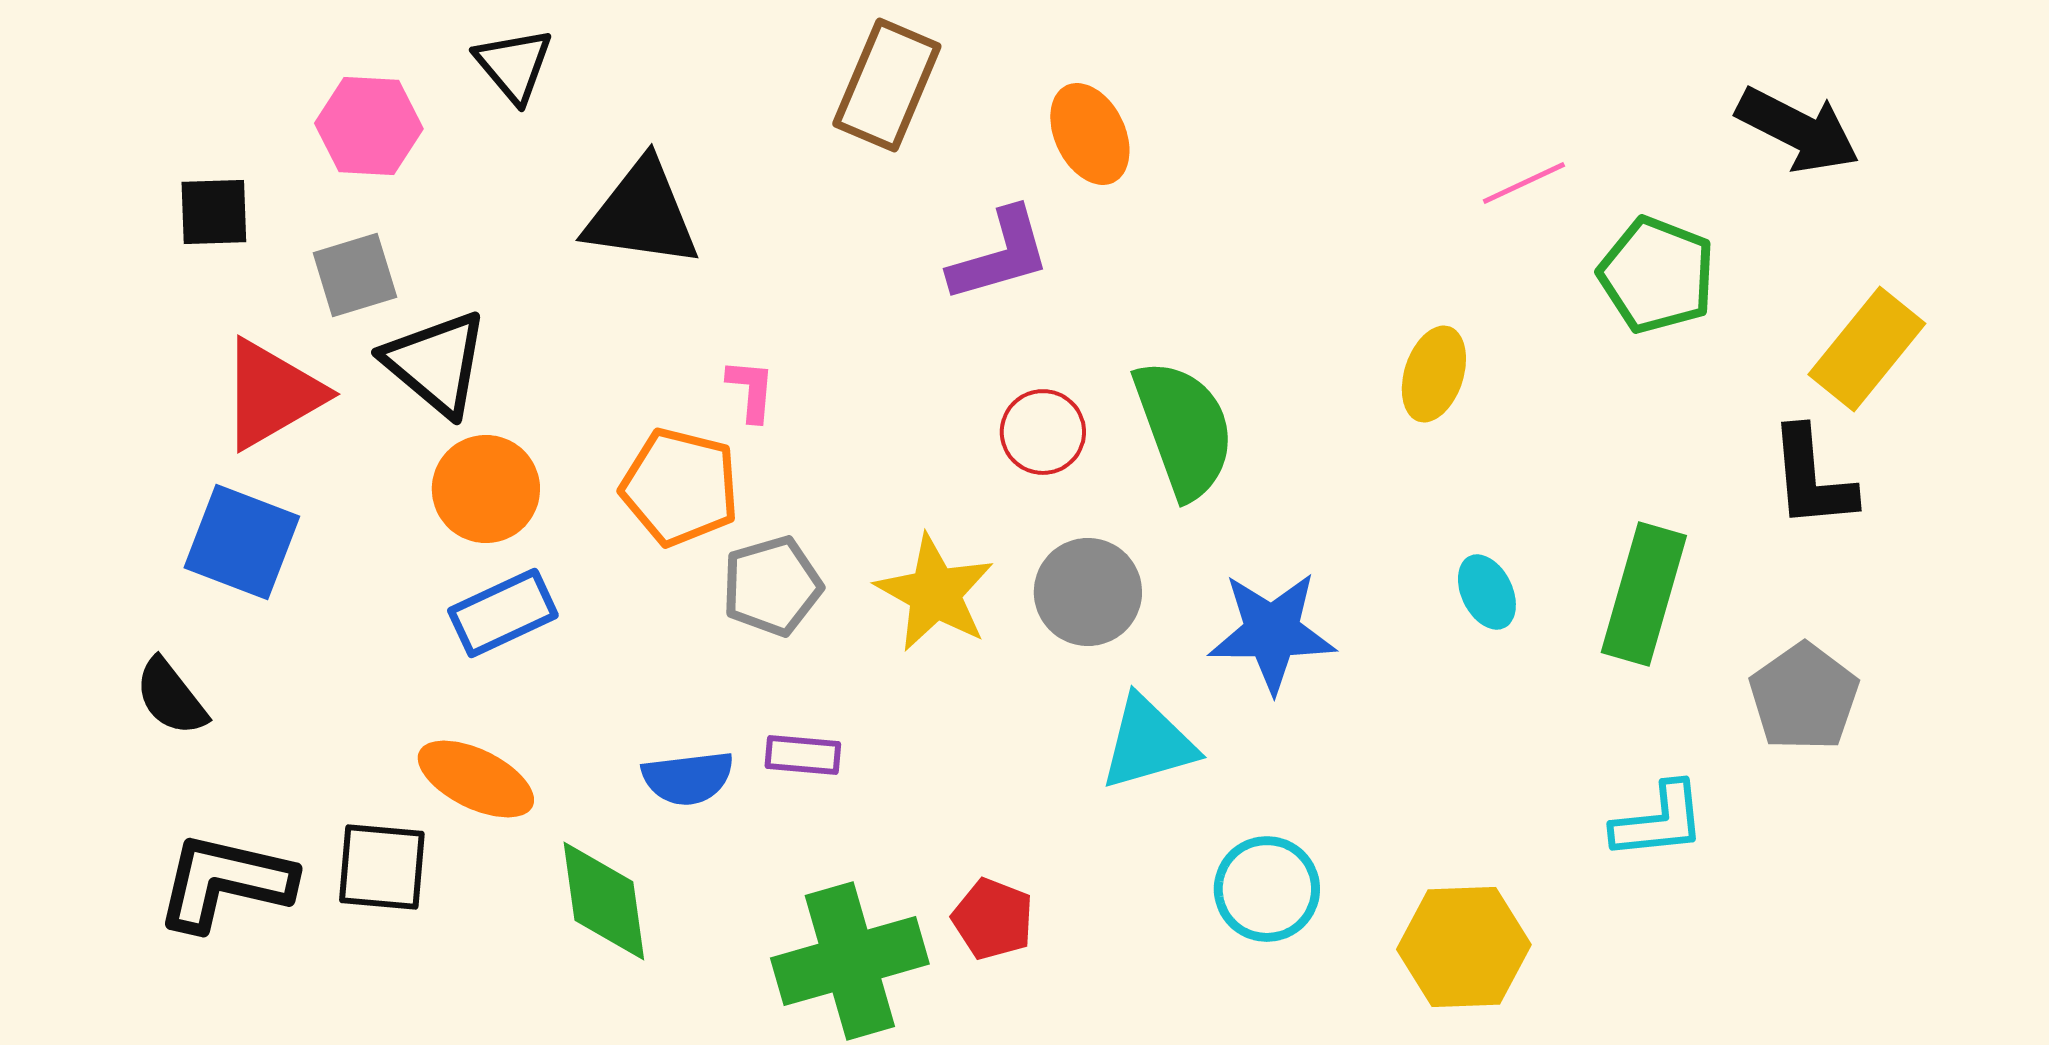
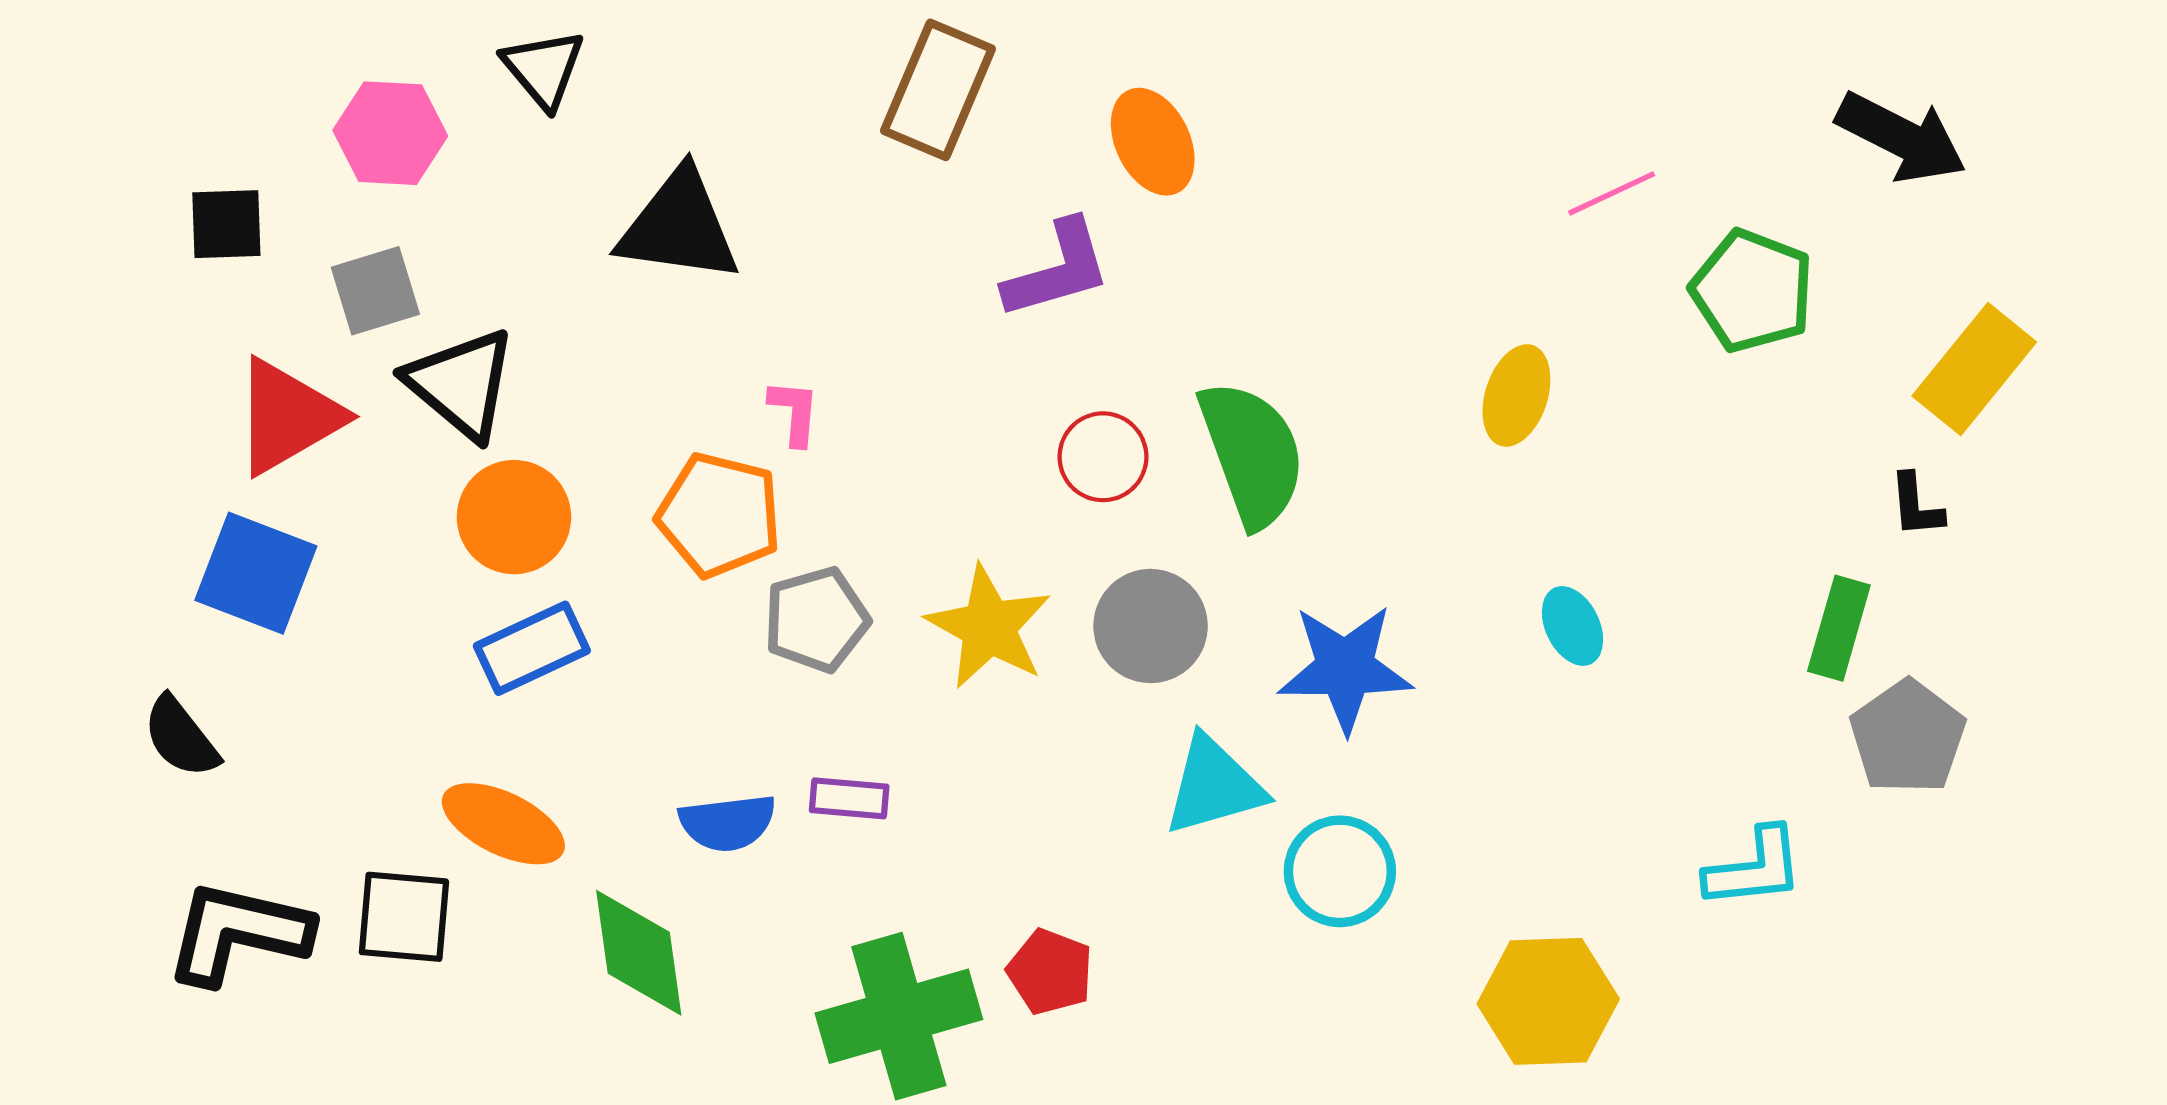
black L-shape: (1812, 478) -> (1916, 505), size x0.6
green rectangle: (1644, 594) -> (1839, 628), moved, size x0.7
cyan circle: (1267, 889) -> (1340, 871), moved

